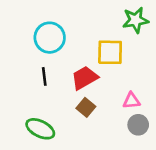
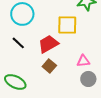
black line: (44, 76) -> (18, 43), turned -40

